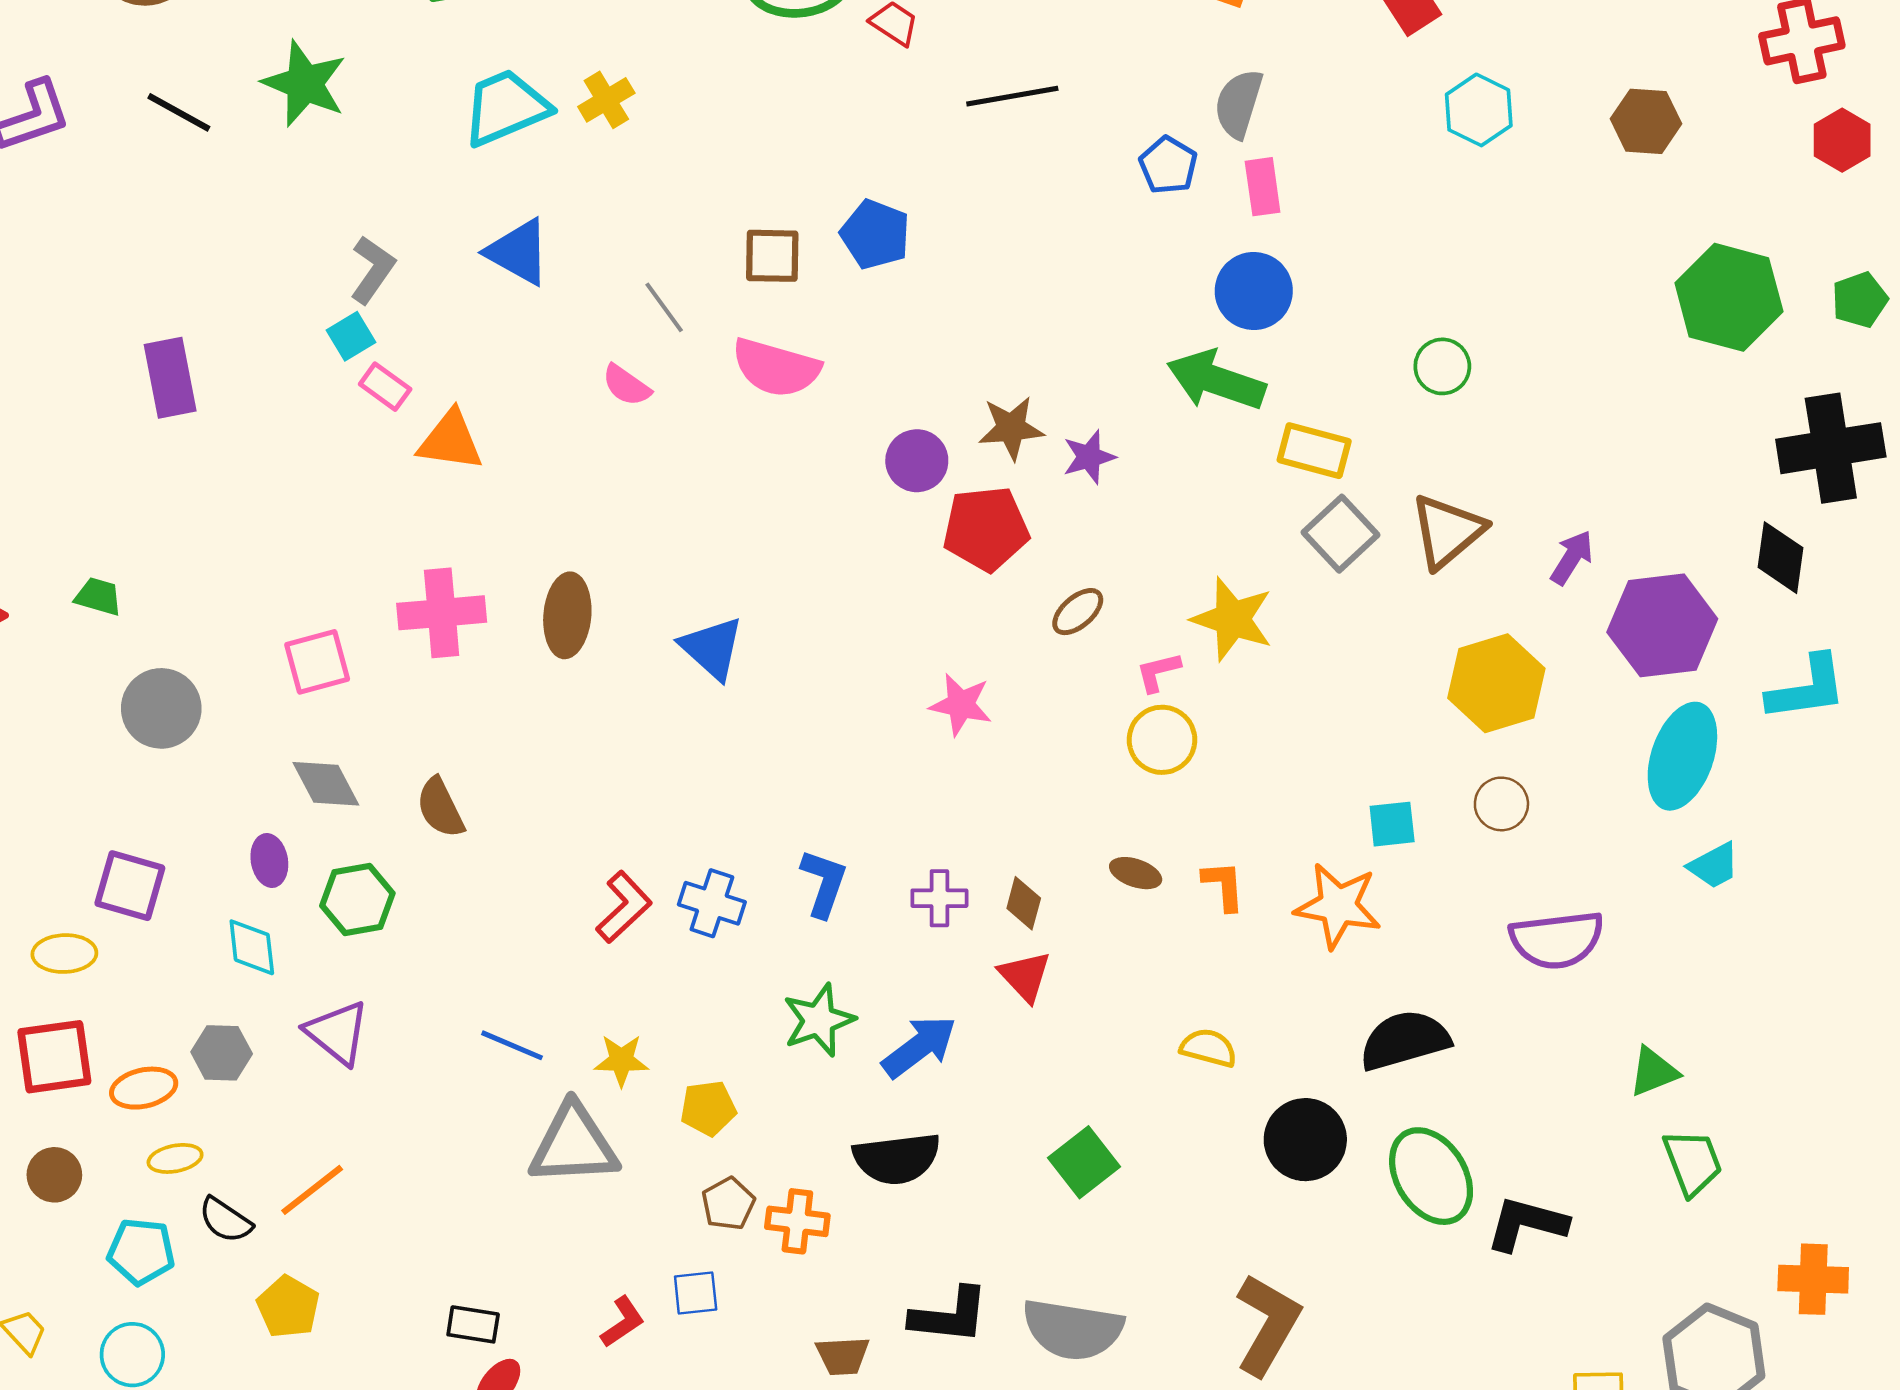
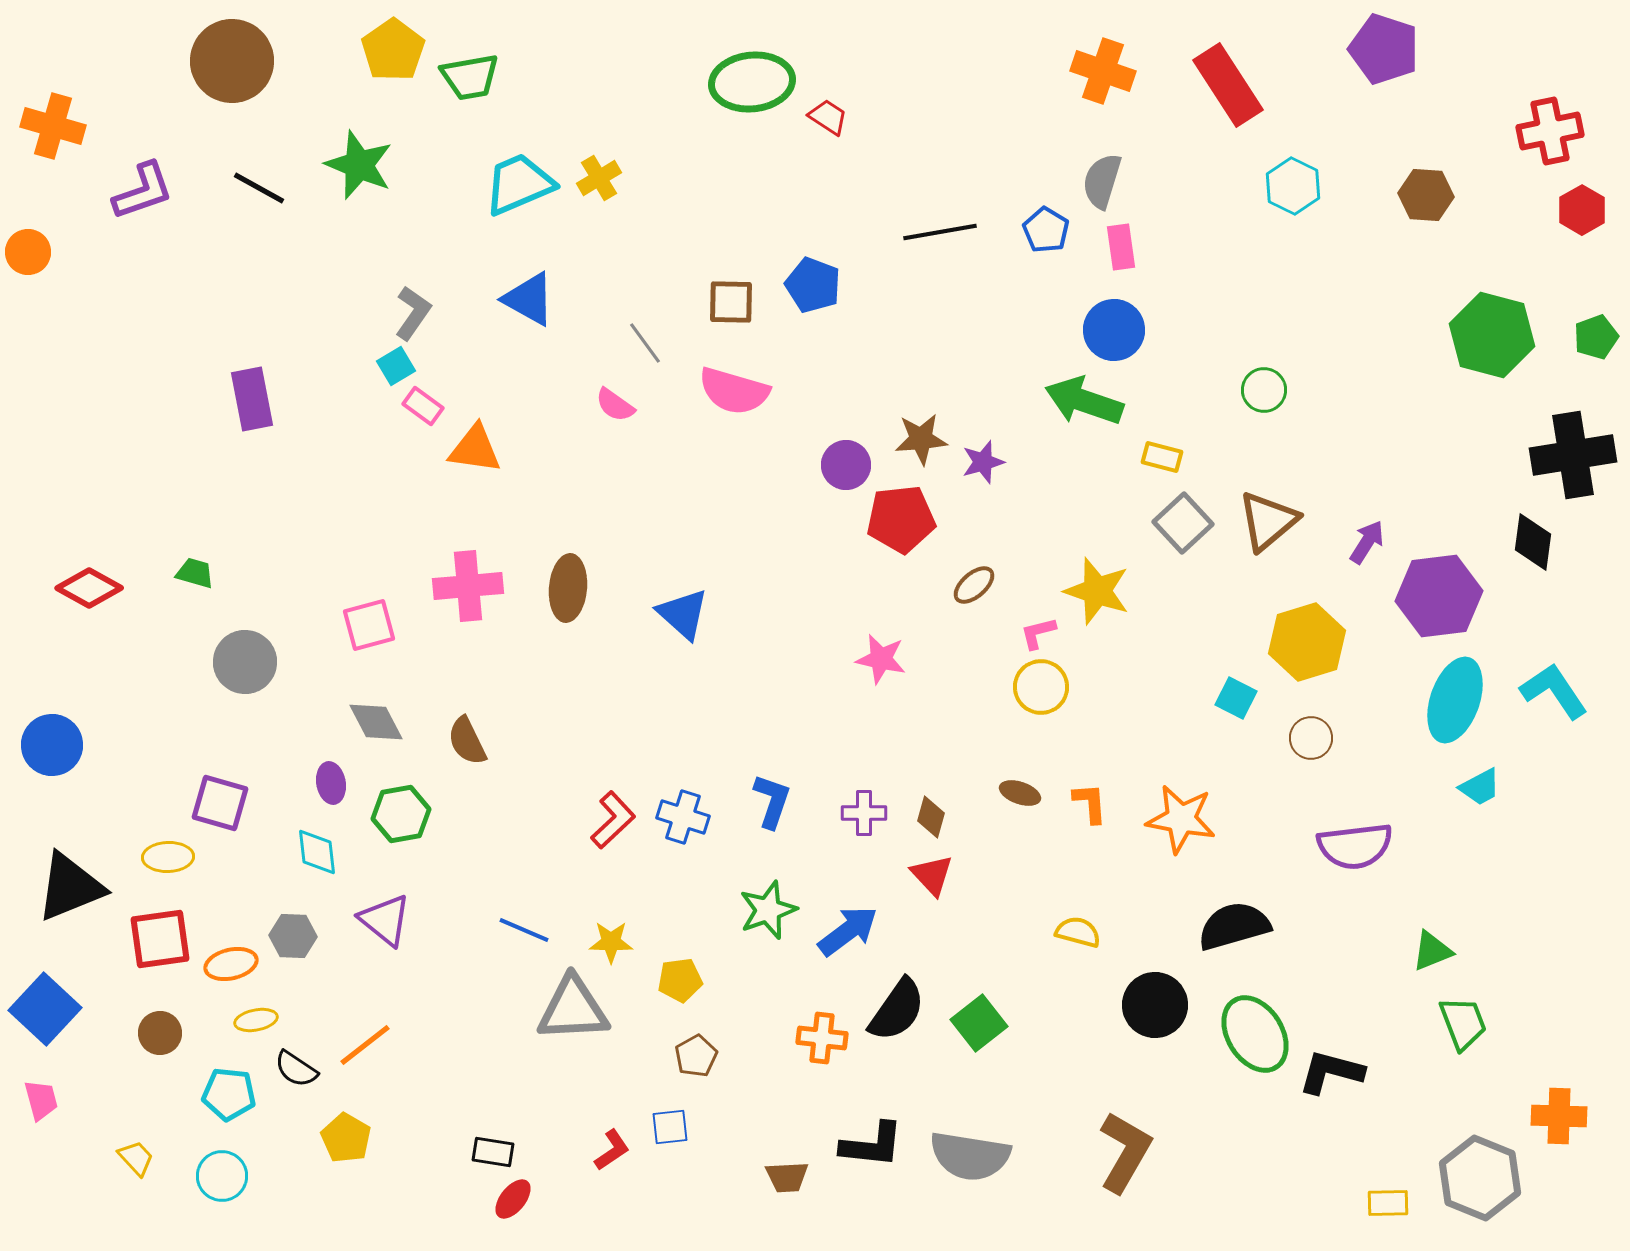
black line: (1012, 96) -> (940, 232), moved
yellow rectangle: (1314, 451) -> (1162, 457), size x0.7
cyan L-shape: (1807, 688) -> (1554, 691), moved, turned -116
cyan square: (1392, 824) -> (1236, 698), moved, turned 33
black semicircle: (897, 1158) -> (897, 1010), moved, turned -48
orange cross: (797, 1221) -> (822, 1038), moved

